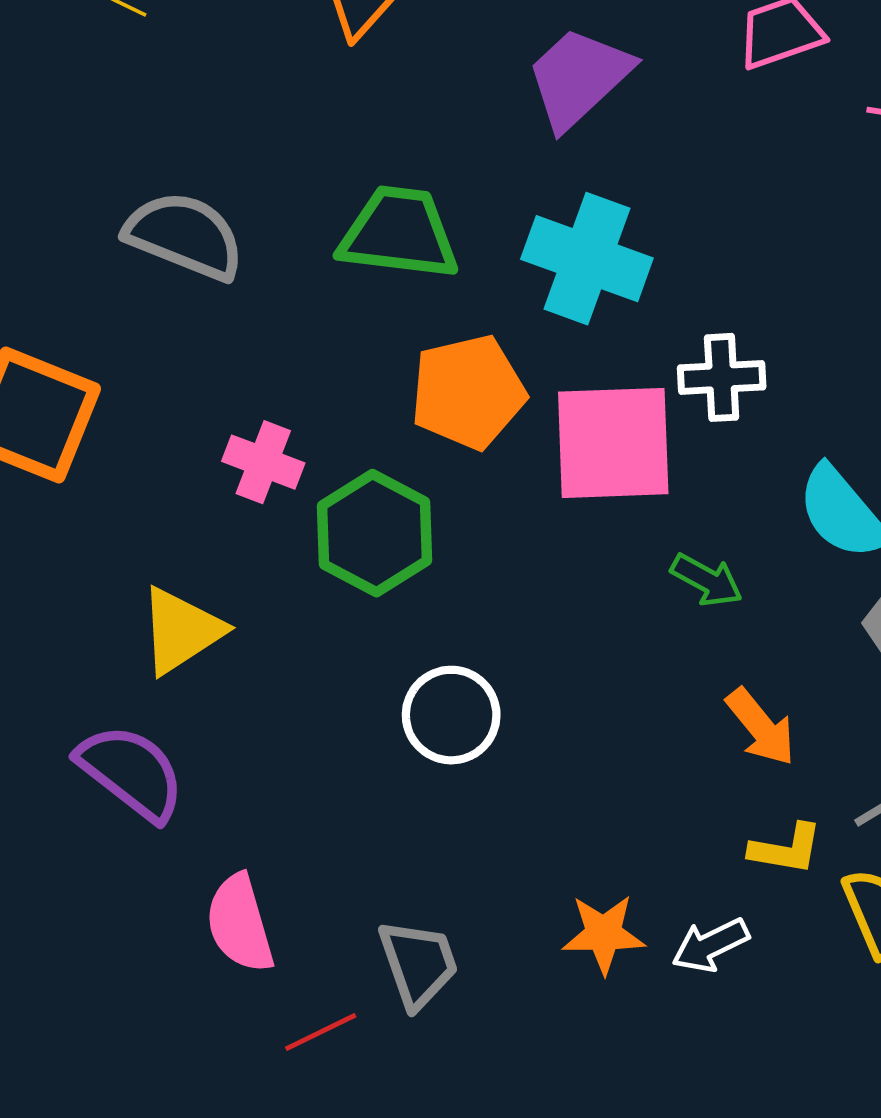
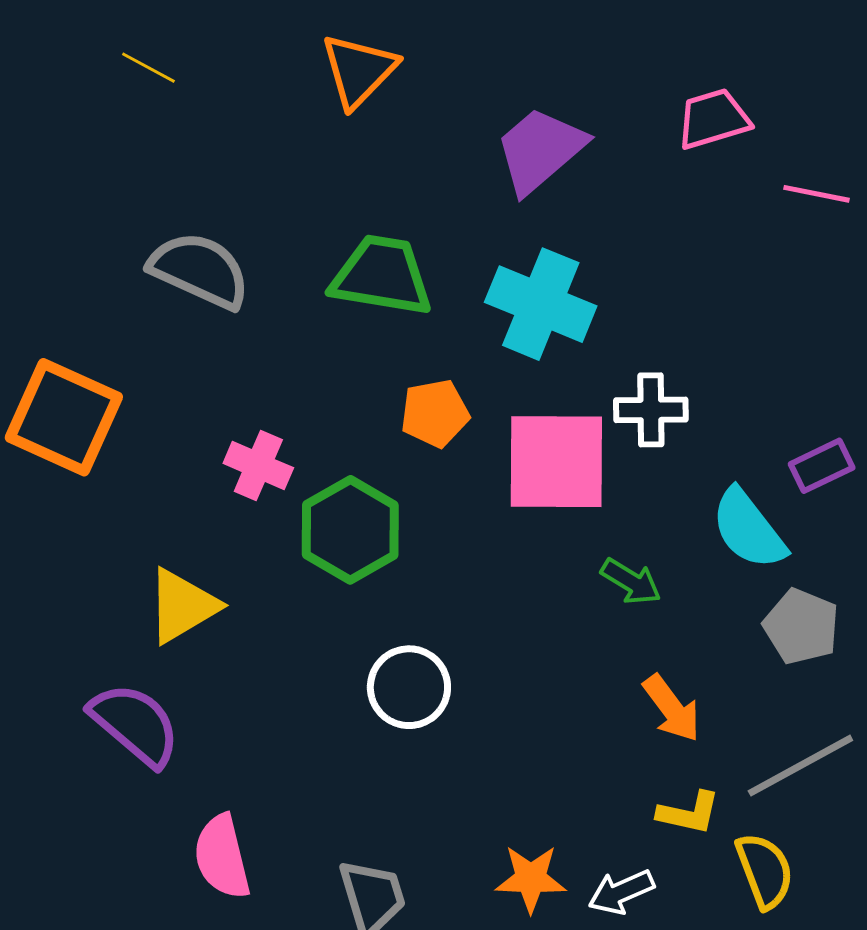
orange pentagon: (468, 392) -> (435, 413), size x0.7

